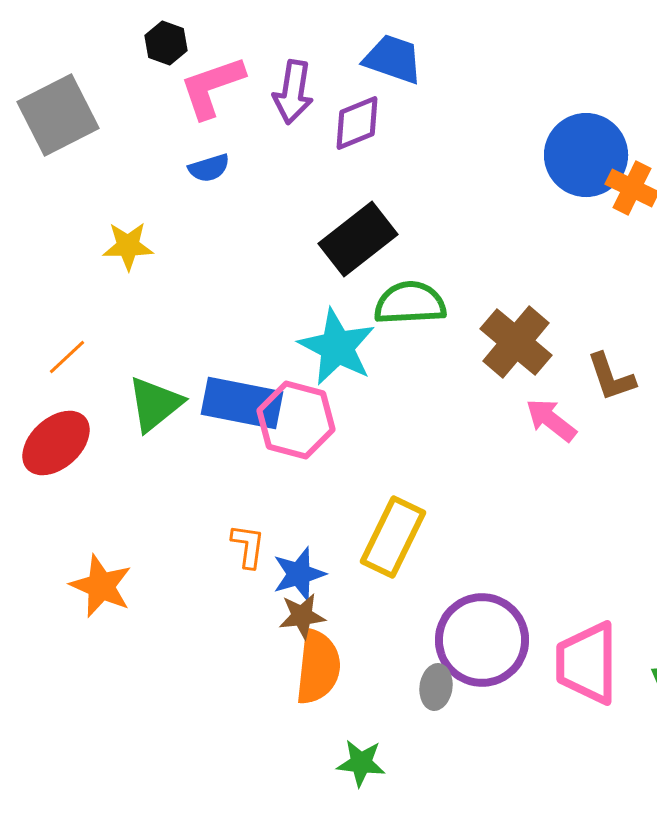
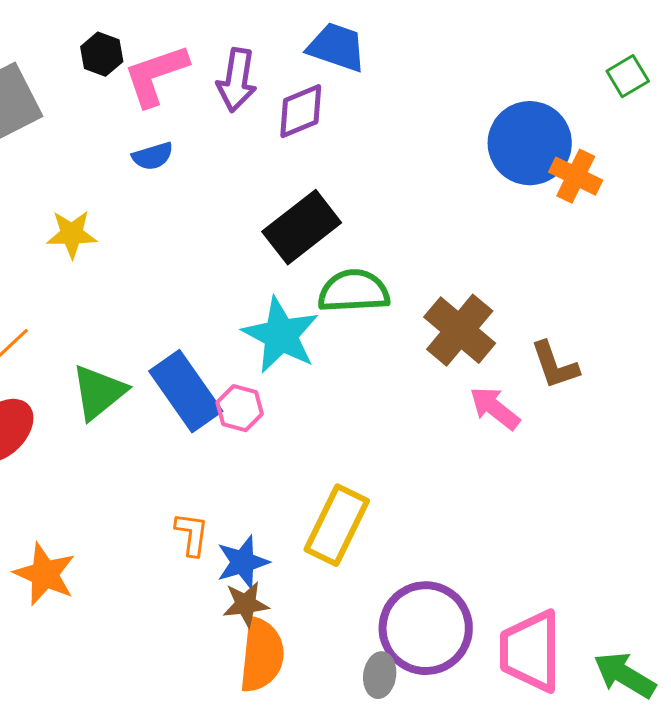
black hexagon: (166, 43) -> (102, 54), moved
blue rectangle: (242, 403) -> (186, 391), turned 44
pink hexagon: (296, 420) -> (240, 408), size x0.6

